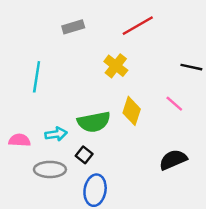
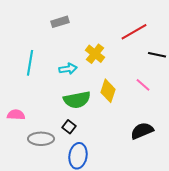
red line: (138, 26) -> (134, 32), moved
cyan arrow: (56, 134) -> (68, 69), moved

